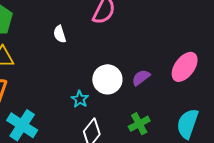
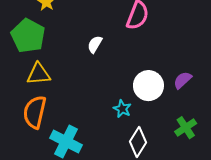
white semicircle: (60, 34) -> (95, 44), turned 54

